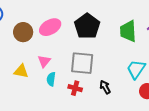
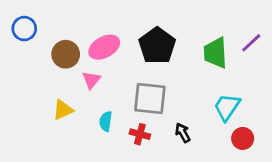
pink triangle: (44, 61) -> (91, 80), moved
yellow triangle: (21, 71) -> (63, 110), turned -35

